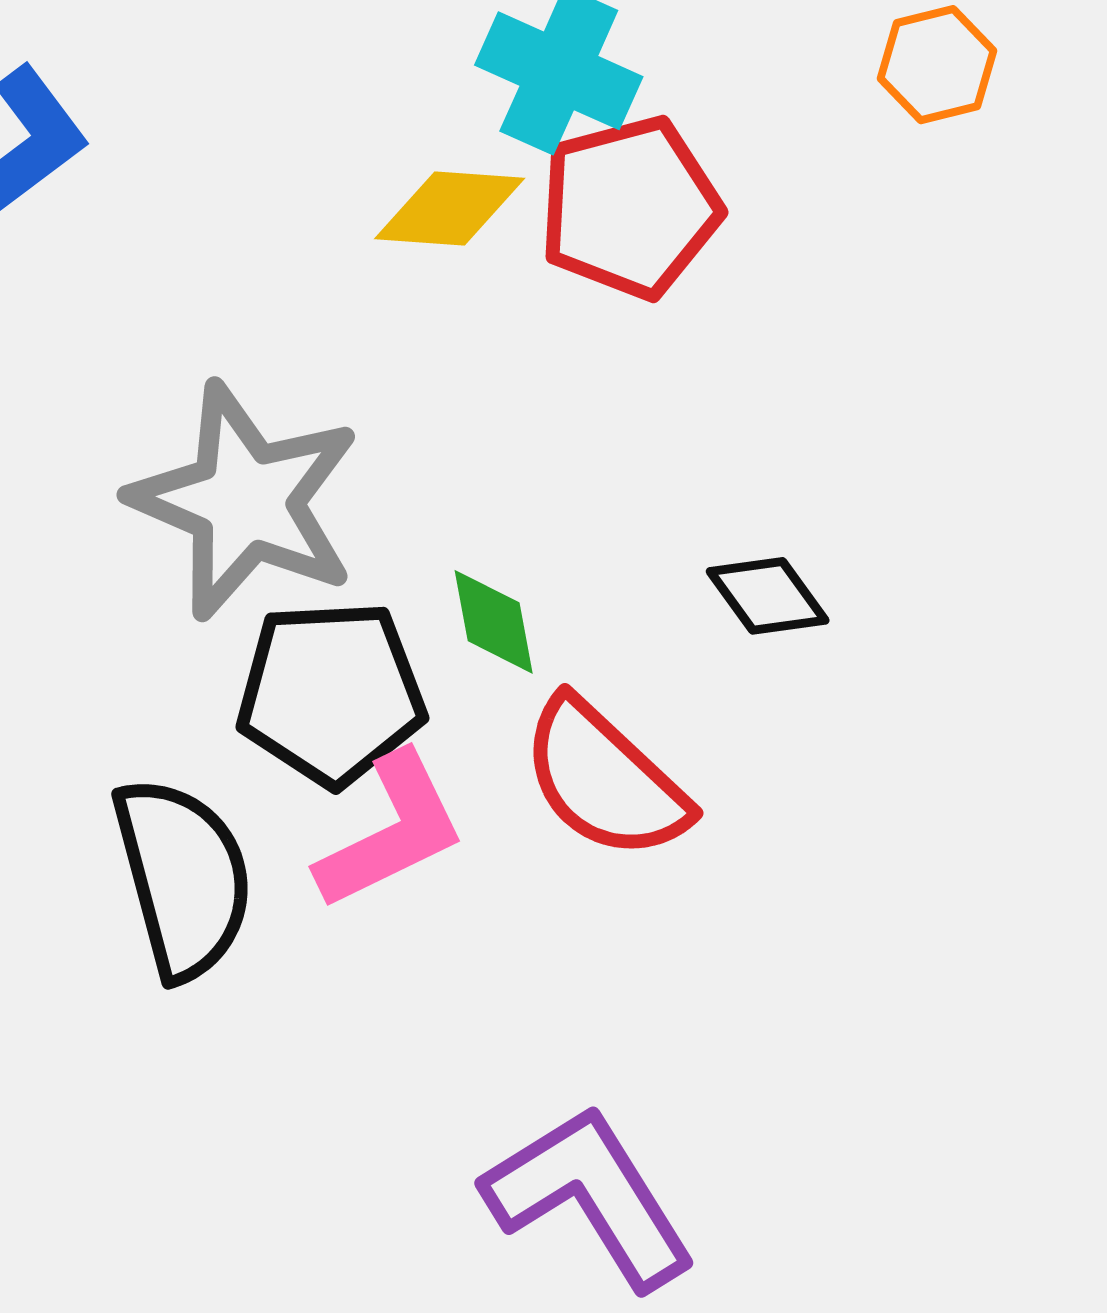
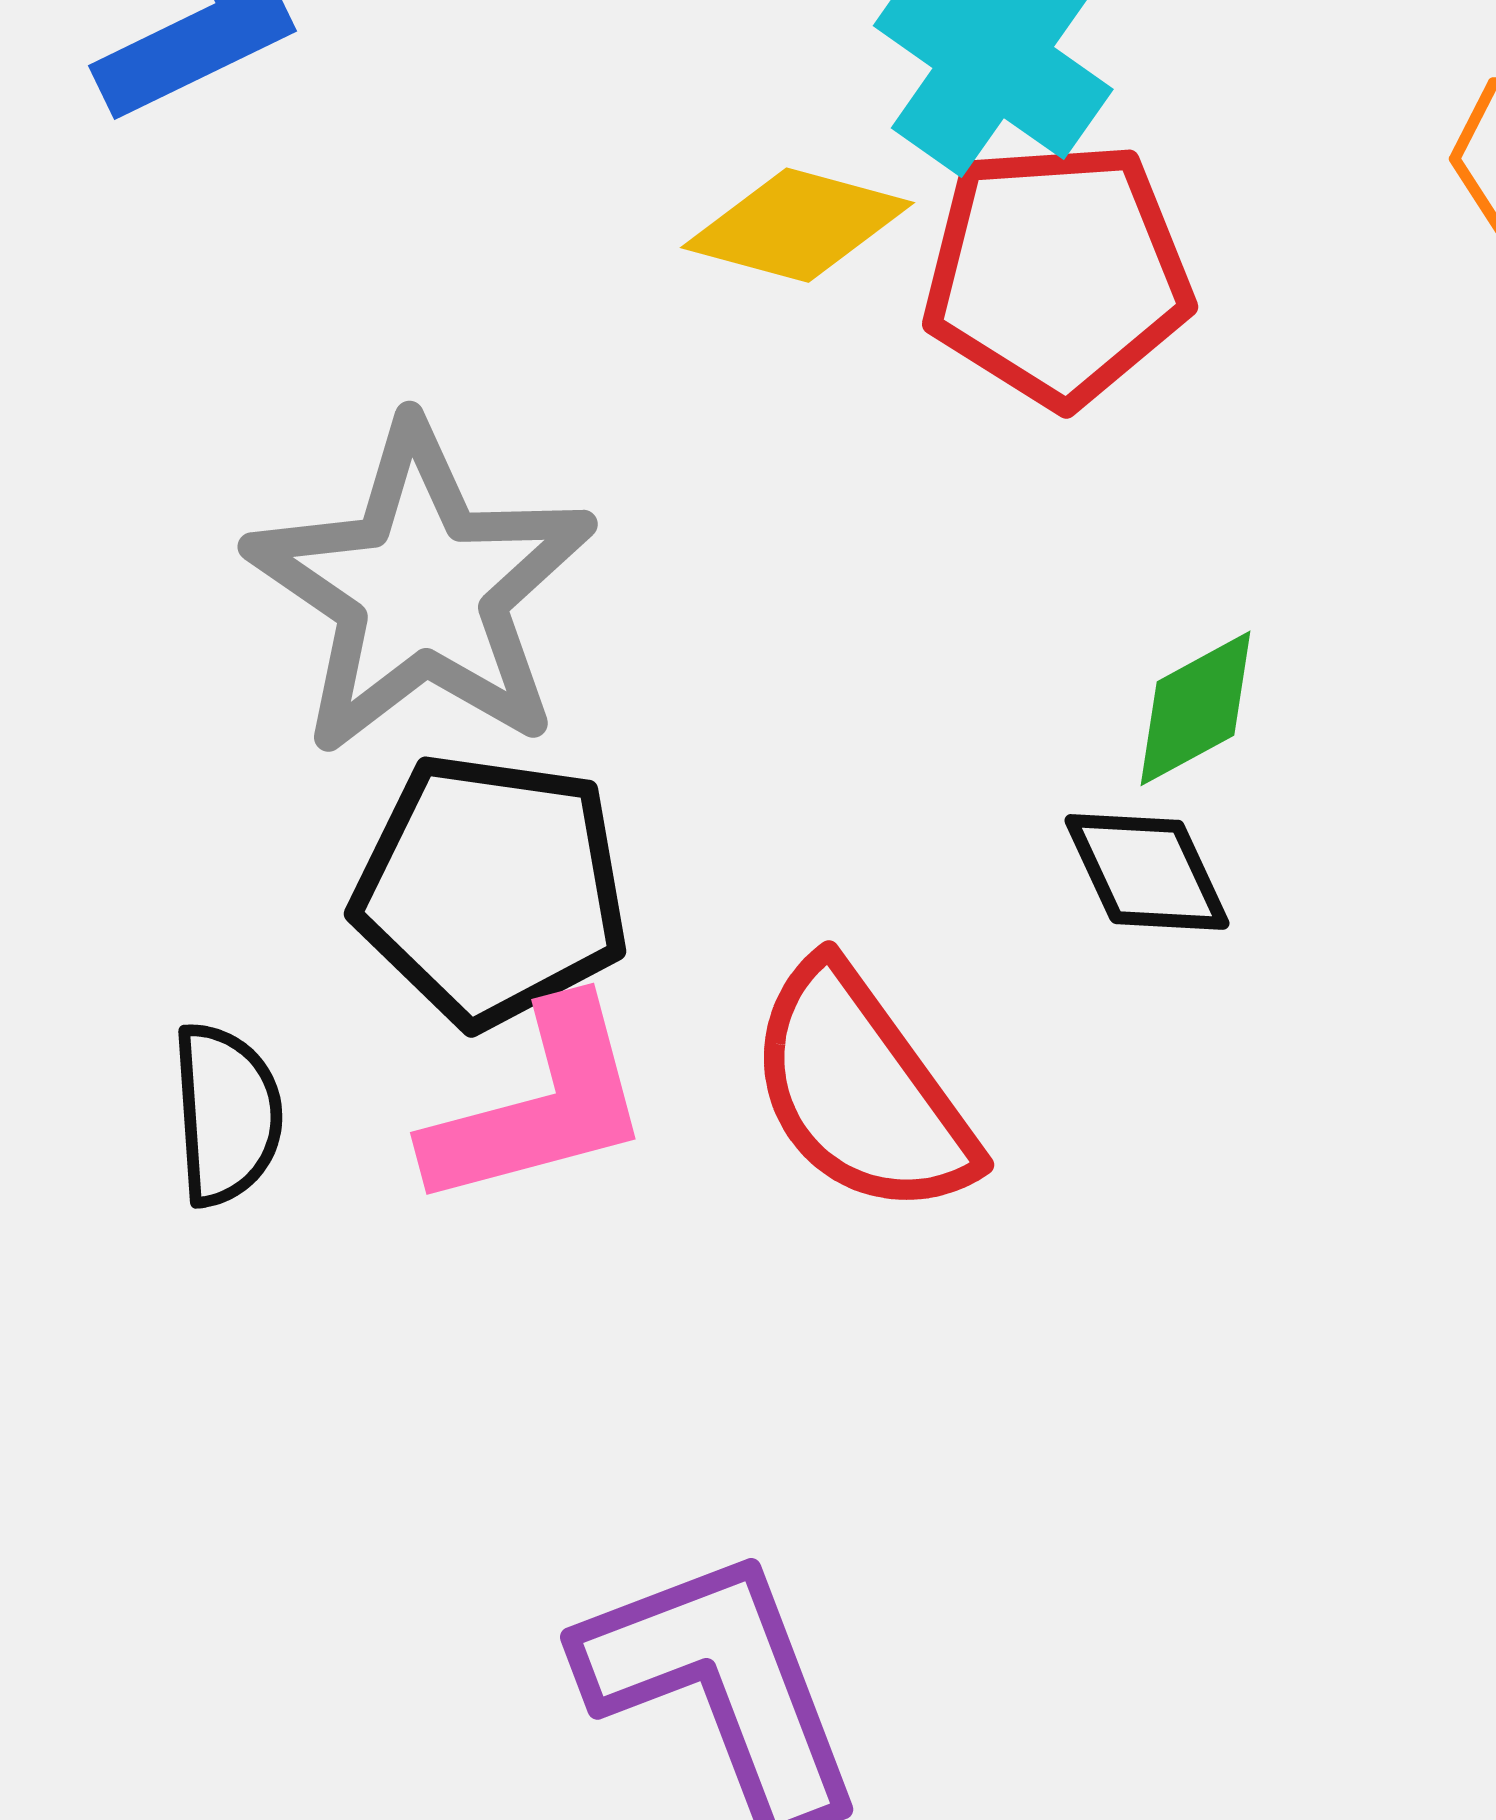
green diamond: (494, 622) -> (1195, 708), moved, turned 61
black semicircle: (183, 878) -> (227, 1114), size x0.6

